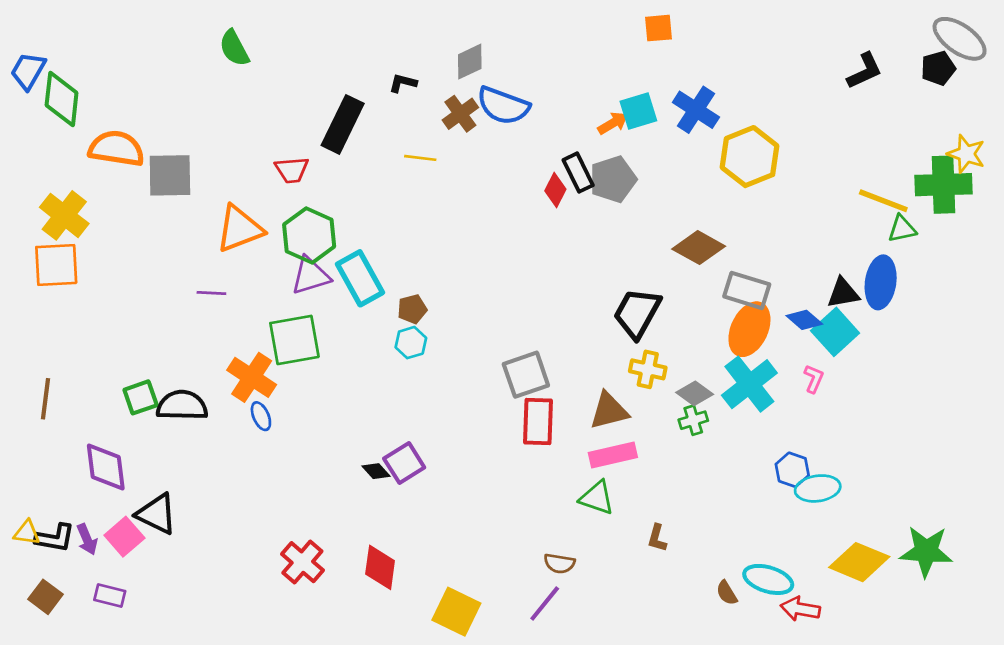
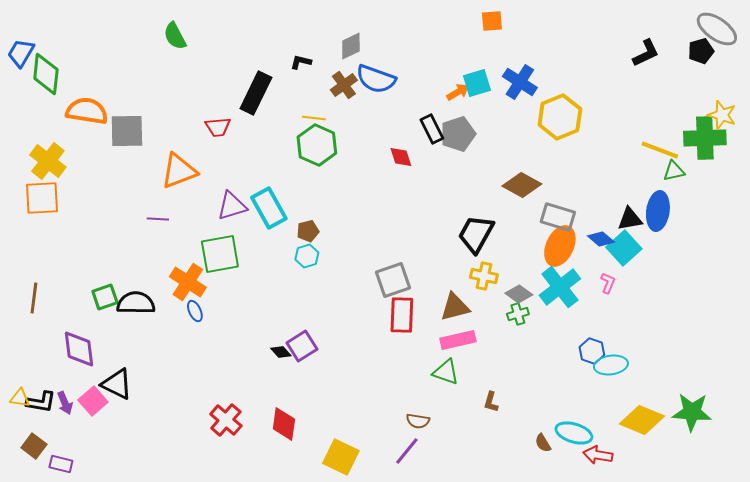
red diamond: (555, 190) -> (401, 157), moved, turned -45
green hexagon: (309, 236) -> (317, 145), moved
purple rectangle: (110, 596) -> (61, 464), moved

